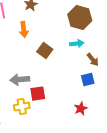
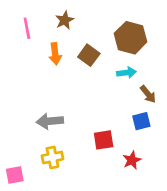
brown square: (45, 51) -> (89, 55), moved
red square: (38, 94) -> (104, 140), moved

